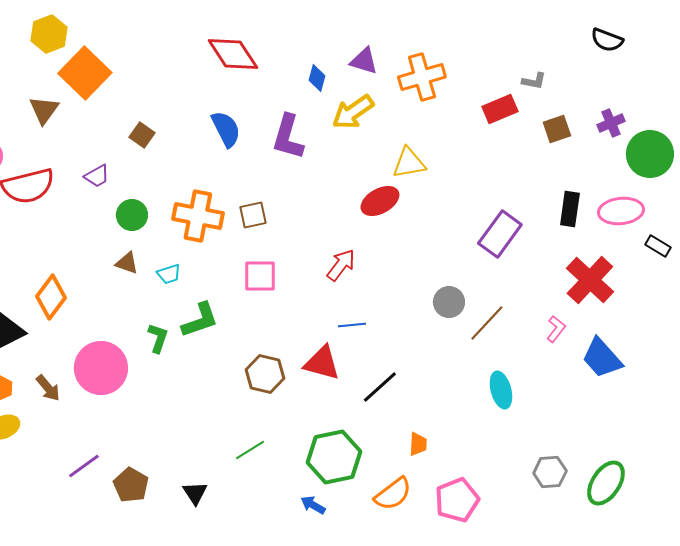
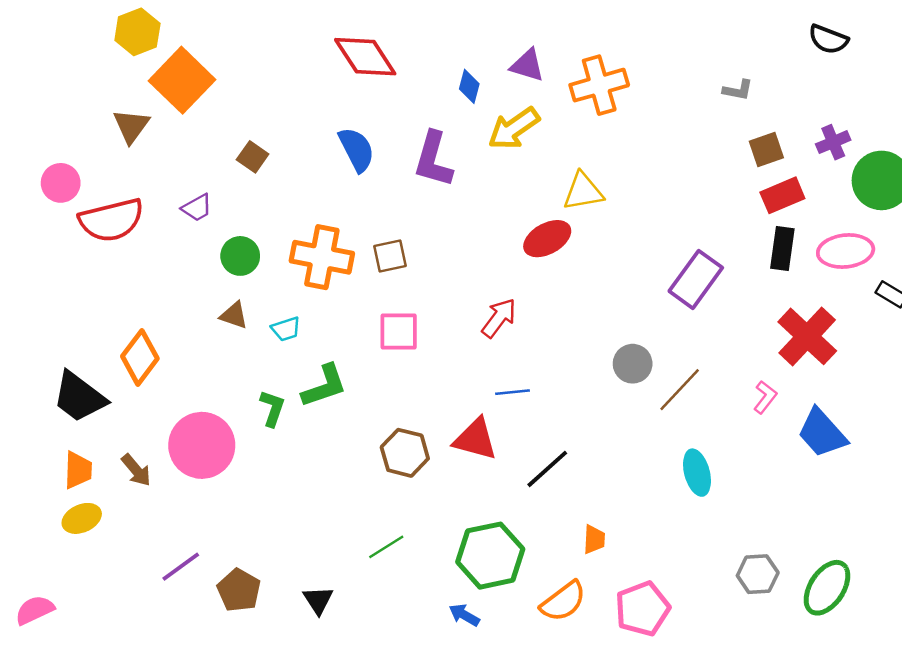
red rectangle: (500, 109) -> (782, 195), moved

